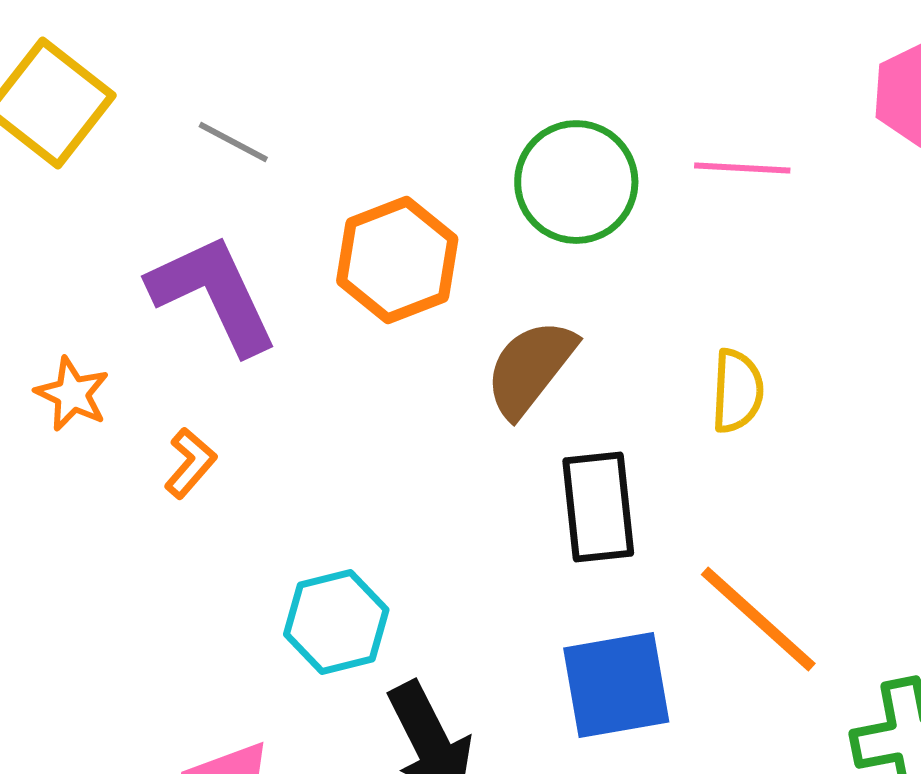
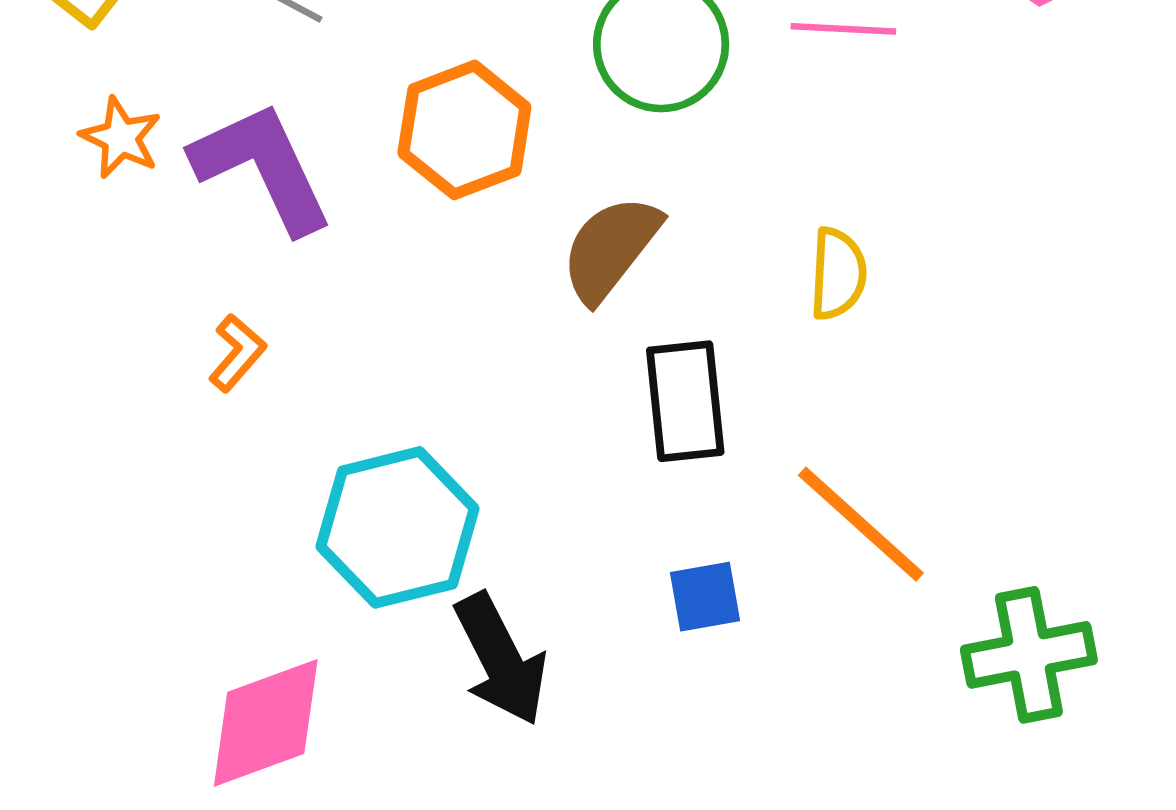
orange star: (72, 394) -> (121, 138), moved
cyan hexagon: (336, 622) -> (398, 527), size x1.4
blue square: (616, 685) -> (705, 597), size x0.6

